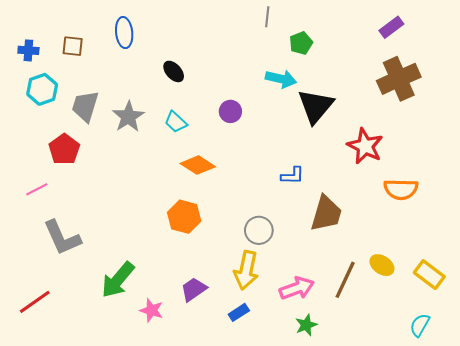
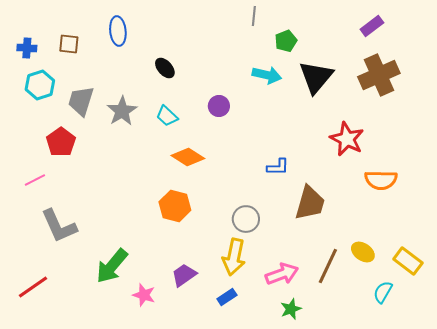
black triangle: (316, 106) -> (316, 77), moved
cyan semicircle: (420, 325) -> (383, 292), moved

